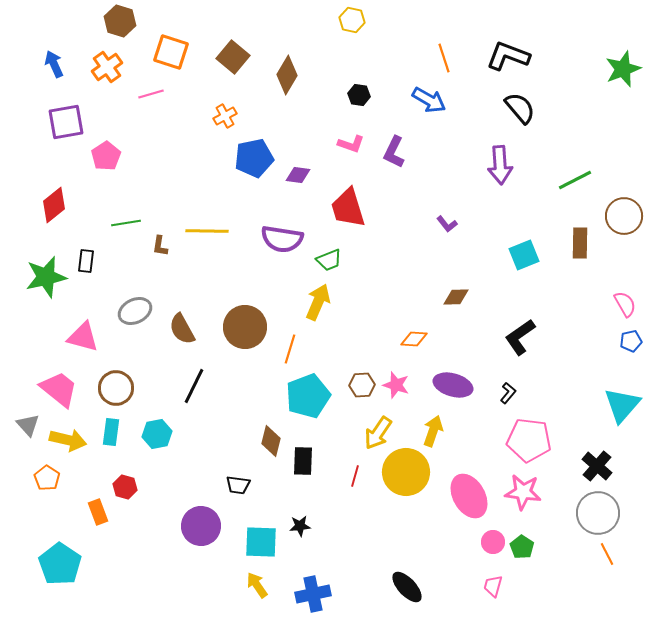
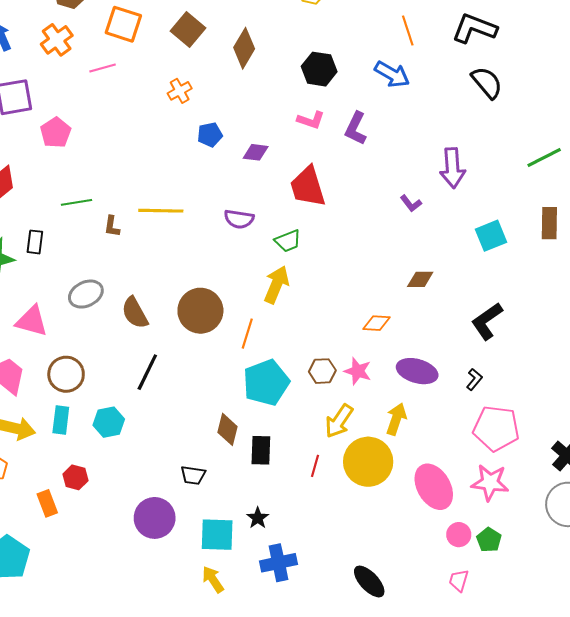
black hexagon: (359, 95) -> (319, 69), size x1.5
blue pentagon: (254, 158) -> (210, 135), size x0.6
purple arrow: (500, 165) -> (452, 168), moved
purple semicircle: (282, 239) -> (239, 219), size x0.7
black star: (300, 526) -> (258, 518), turned -30
blue cross: (313, 594) -> (279, 563), moved

